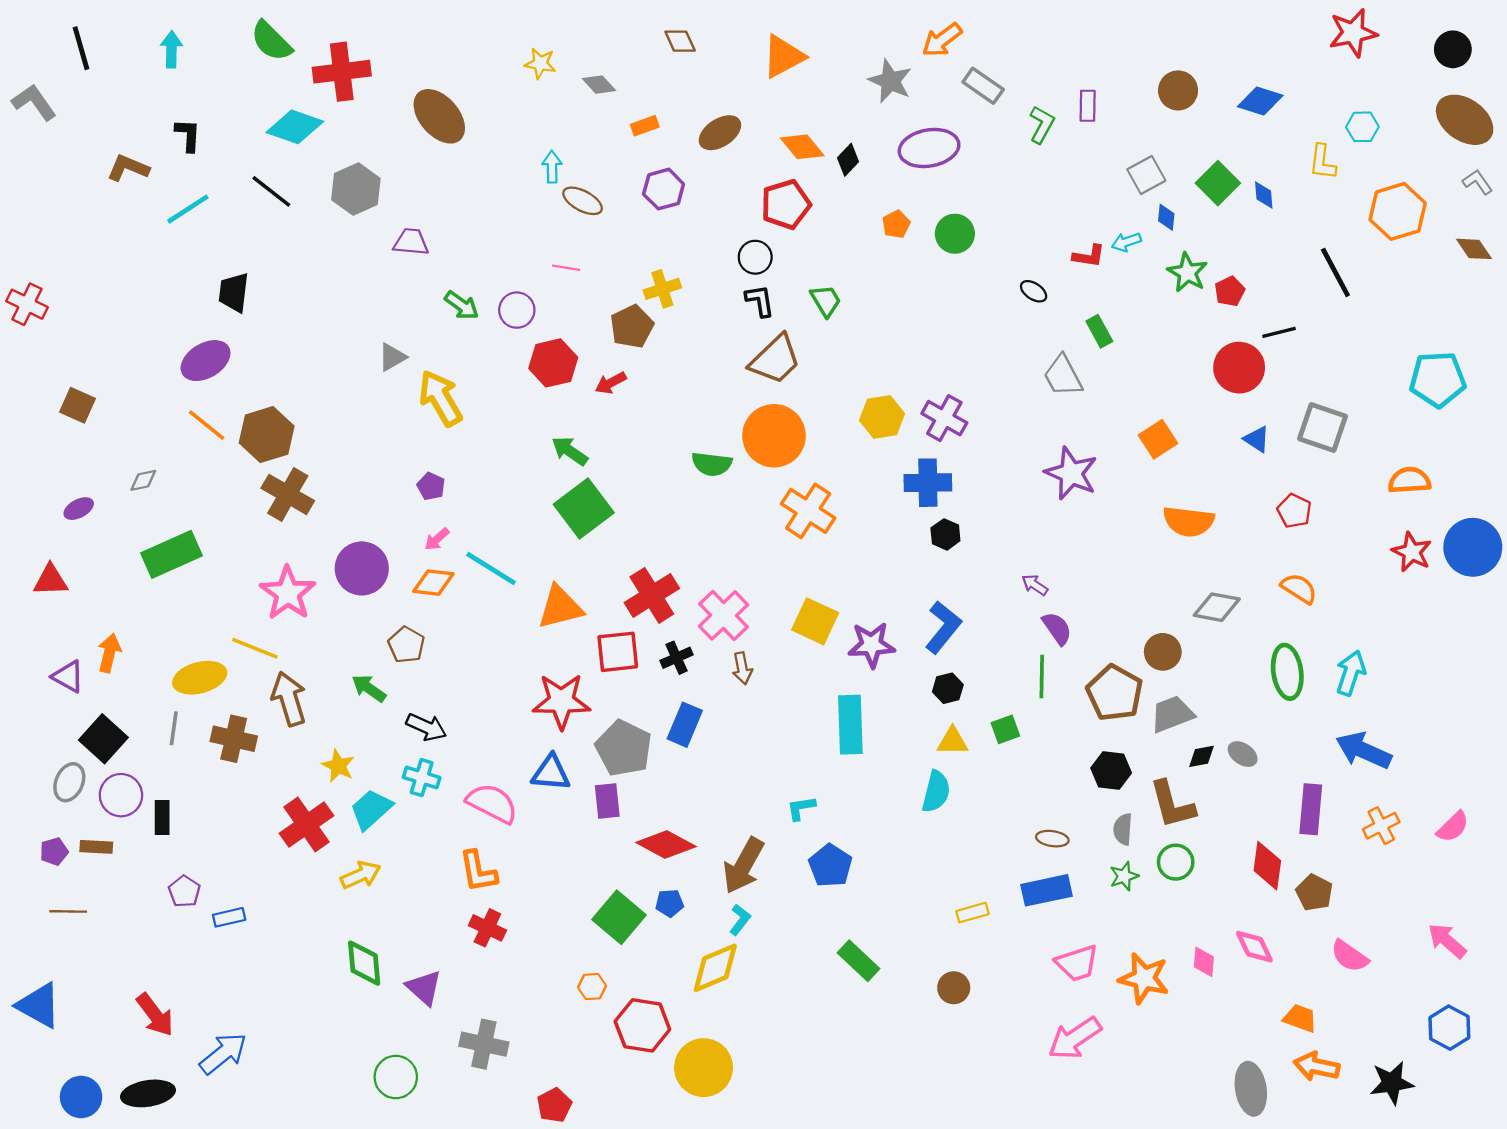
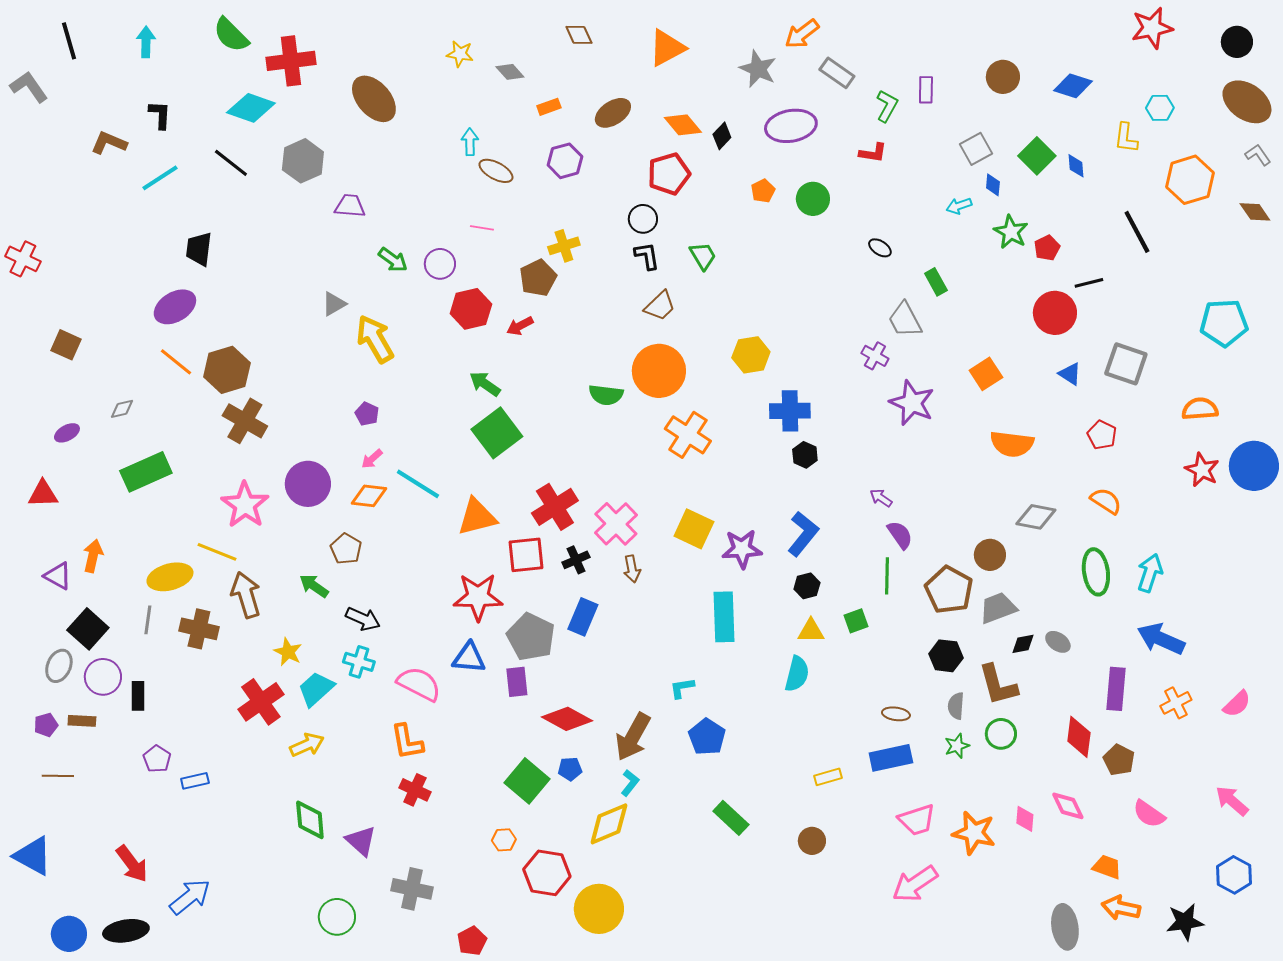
red L-shape: (1089, 256) -> (873, 153), moved
brown trapezoid: (775, 359) -> (660, 306), size x0.7
purple cross: (944, 418) -> (875, 356), moved, size x0.7

